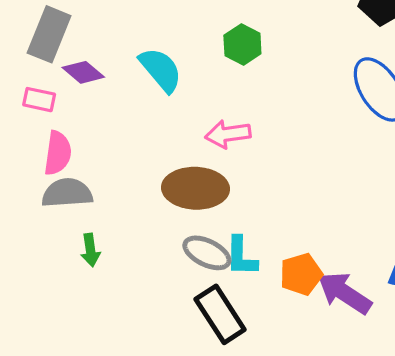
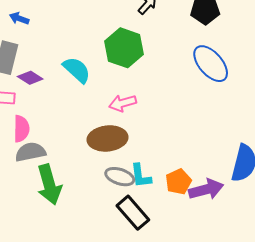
green hexagon: (242, 44) -> (124, 48), size x1.6
green arrow: (90, 250) -> (49, 185), size x2.0
purple arrow: (344, 293) -> (206, 189), turned 140

